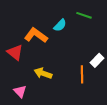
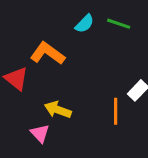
cyan semicircle: (60, 25) -> (85, 24), moved
pink triangle: (20, 91) -> (40, 133), moved

